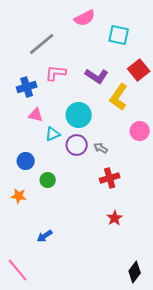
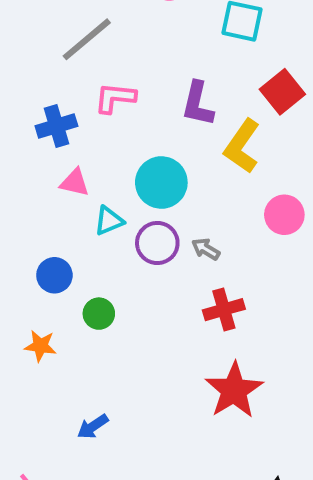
purple L-shape: (97, 76) -> (198, 104), turned 70
red star: (115, 218) -> (234, 390), size x1.8

